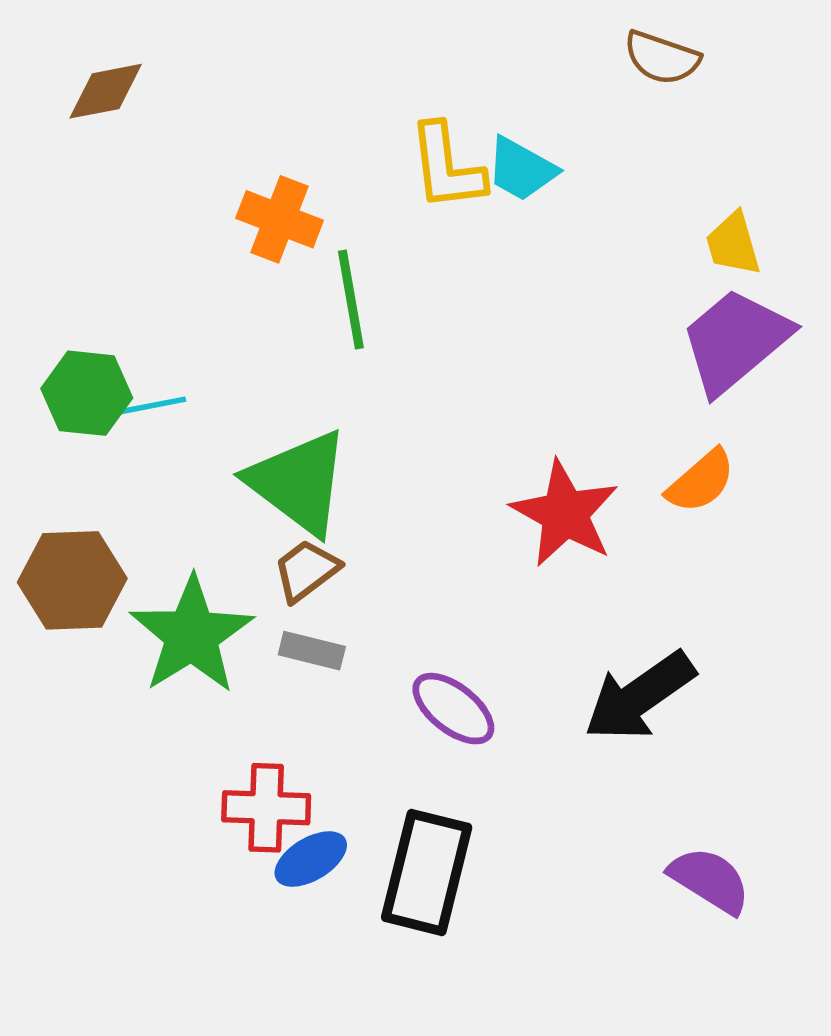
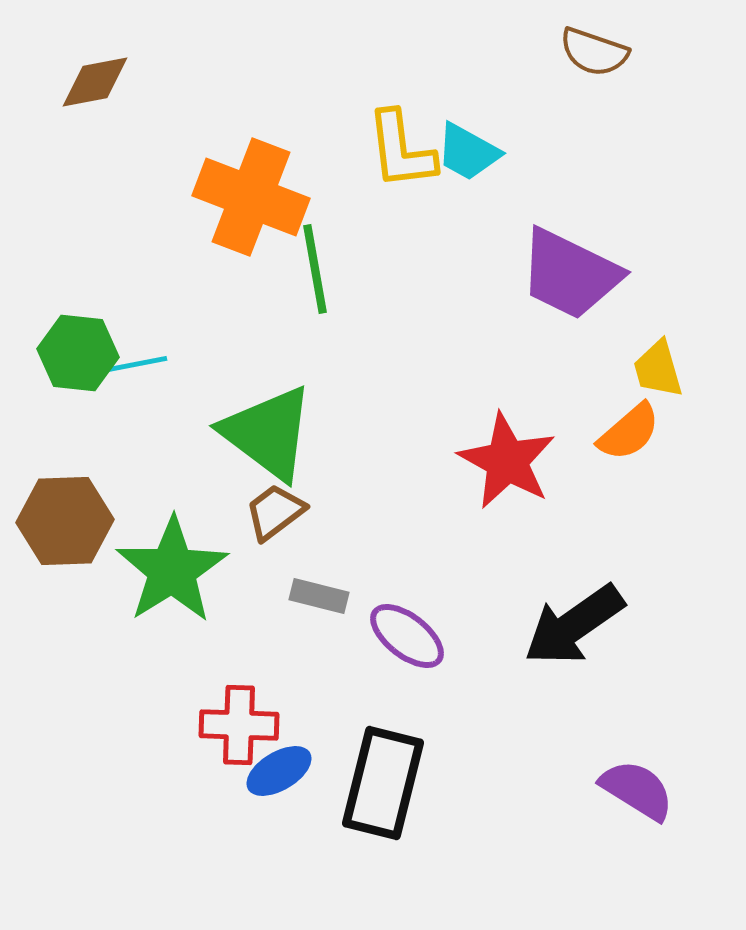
orange cross: (280, 219) -> (251, 197), size x1.5
yellow trapezoid: (733, 244) -> (658, 369), moved
purple trapezoid: (735, 341) -> (570, 274), moved, turned -114
gray rectangle: (312, 651) -> (319, 596), moved

